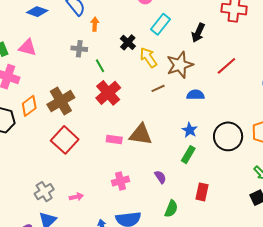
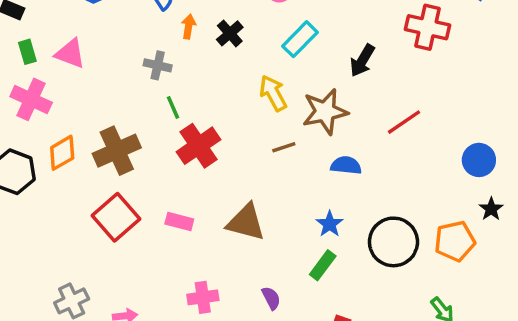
black cross: (128, 42) -> (230, 33), moved
green line: (100, 66) -> (173, 107), moved
pink rectangle: (114, 139) -> (179, 222), moved

